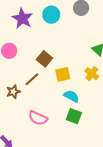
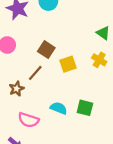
cyan semicircle: (71, 96) -> (59, 108), moved
pink semicircle: (38, 118) -> (28, 120), moved

